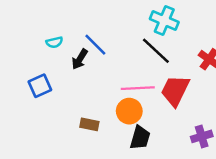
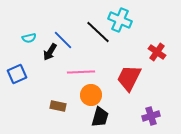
black line: (156, 51) -> (98, 32), moved
pink line: (138, 88) -> (81, 72), moved

